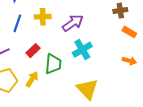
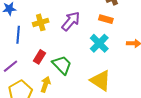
orange rectangle: (129, 32) -> (106, 19), moved
cyan cross: (82, 50) -> (99, 43), moved
green trapezoid: (53, 64) -> (62, 65), turned -35

